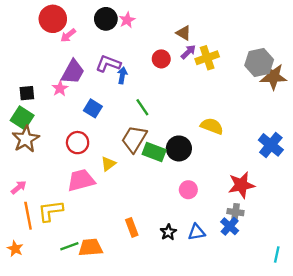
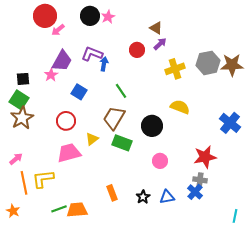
yellow cross: (207, 58) -> (175, 69), moved
gray hexagon: (259, 62) -> (208, 63), moved
green rectangle: (154, 152) -> (122, 143), moved

